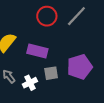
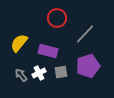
gray line: (76, 16) -> (85, 34), moved
white cross: (30, 83) -> (39, 73), moved

